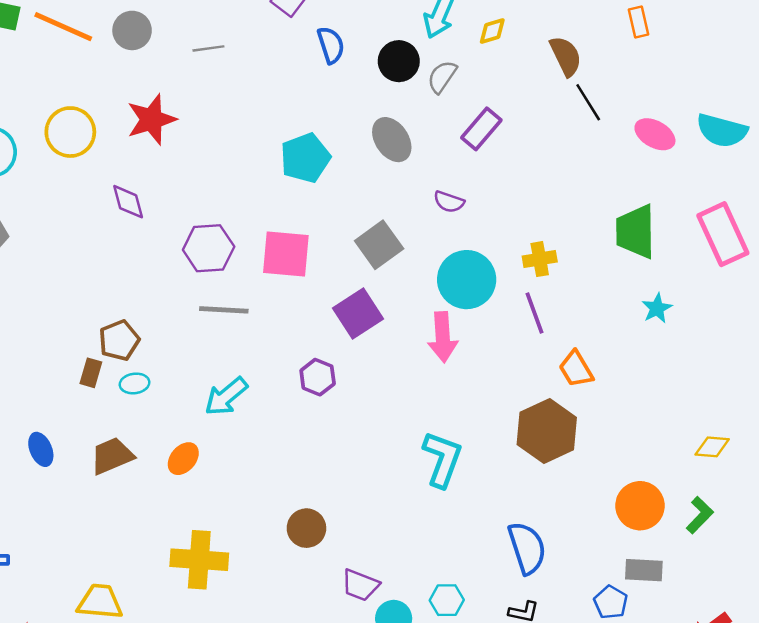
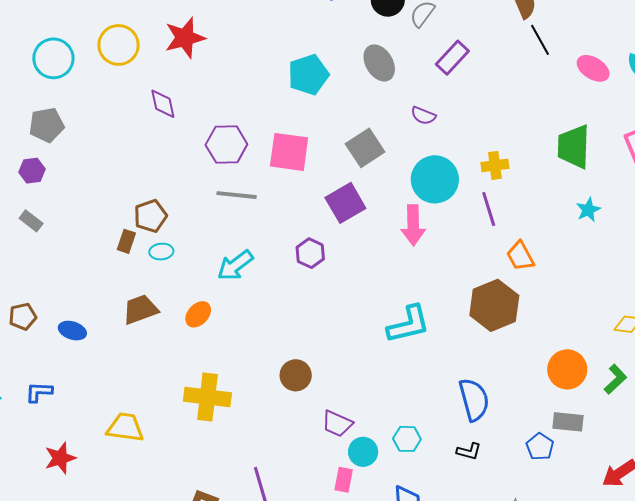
blue ellipse: (41, 449) -> (72, 331), moved, turned -52
cyan L-shape: (442, 459) -> (408, 324), turned 54

